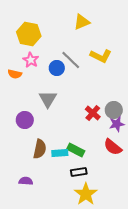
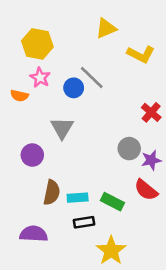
yellow L-shape: (101, 56) -> (141, 54), moved
gray circle: (114, 110) -> (129, 149), moved
red cross: (93, 113) -> (151, 112), moved
green rectangle: (76, 150) -> (112, 202), moved
black rectangle: (79, 172) -> (84, 222), moved
purple semicircle: (26, 181) -> (34, 234), size x1.5

